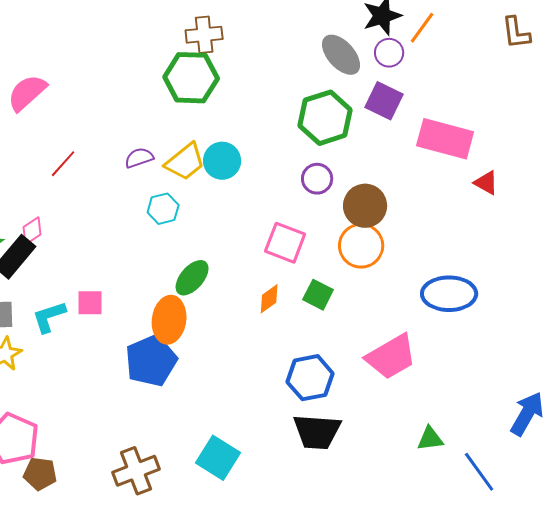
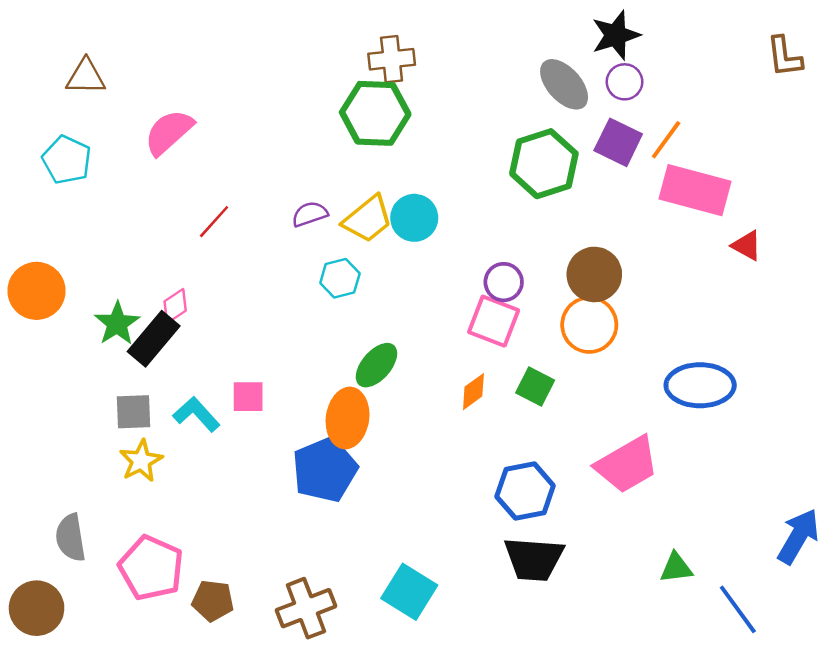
orange line: (422, 28) -> (666, 140), moved
purple circle: (317, 179) -> (504, 282), moved
cyan L-shape: (49, 317) -> (196, 414), turned 66
brown pentagon: (40, 474) -> (213, 601), moved

